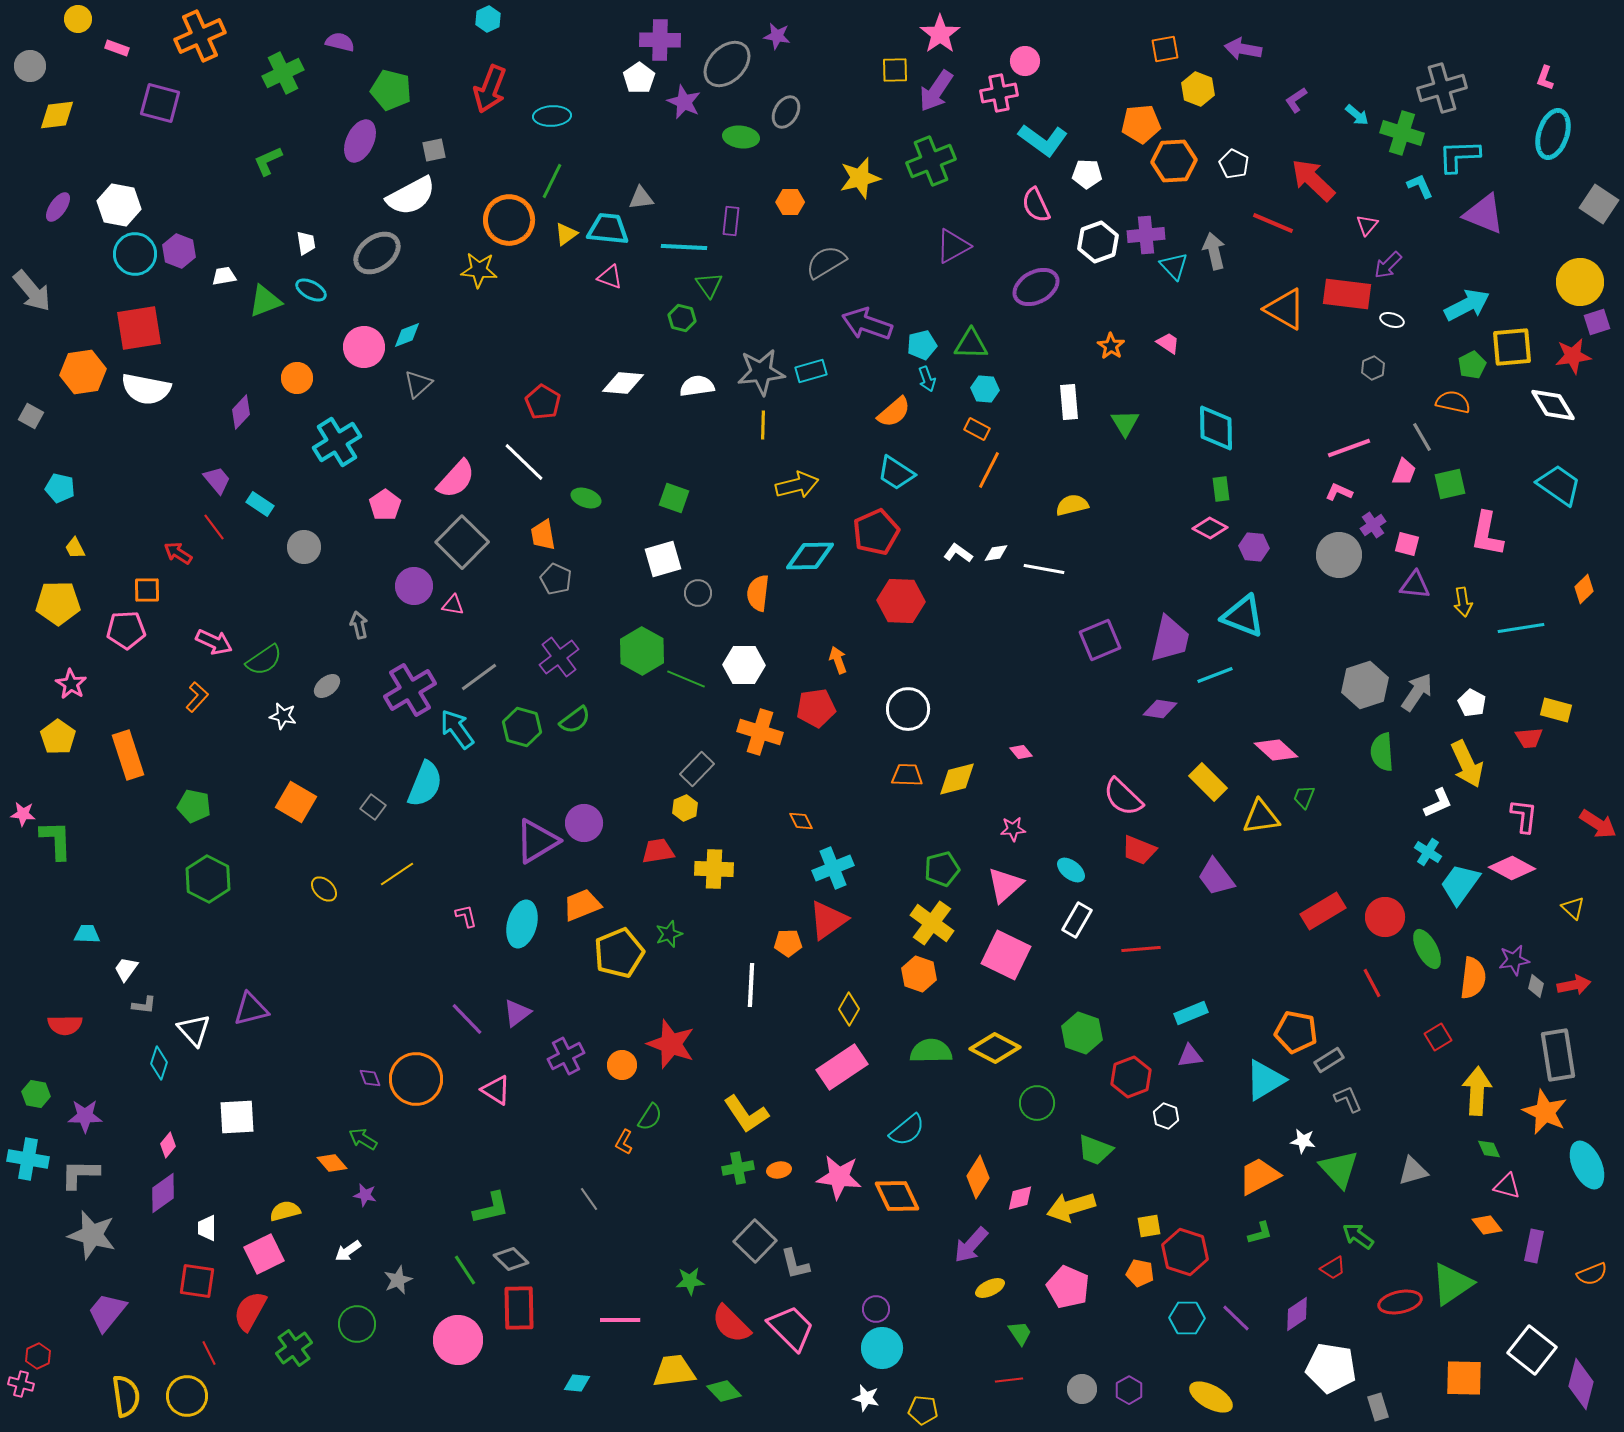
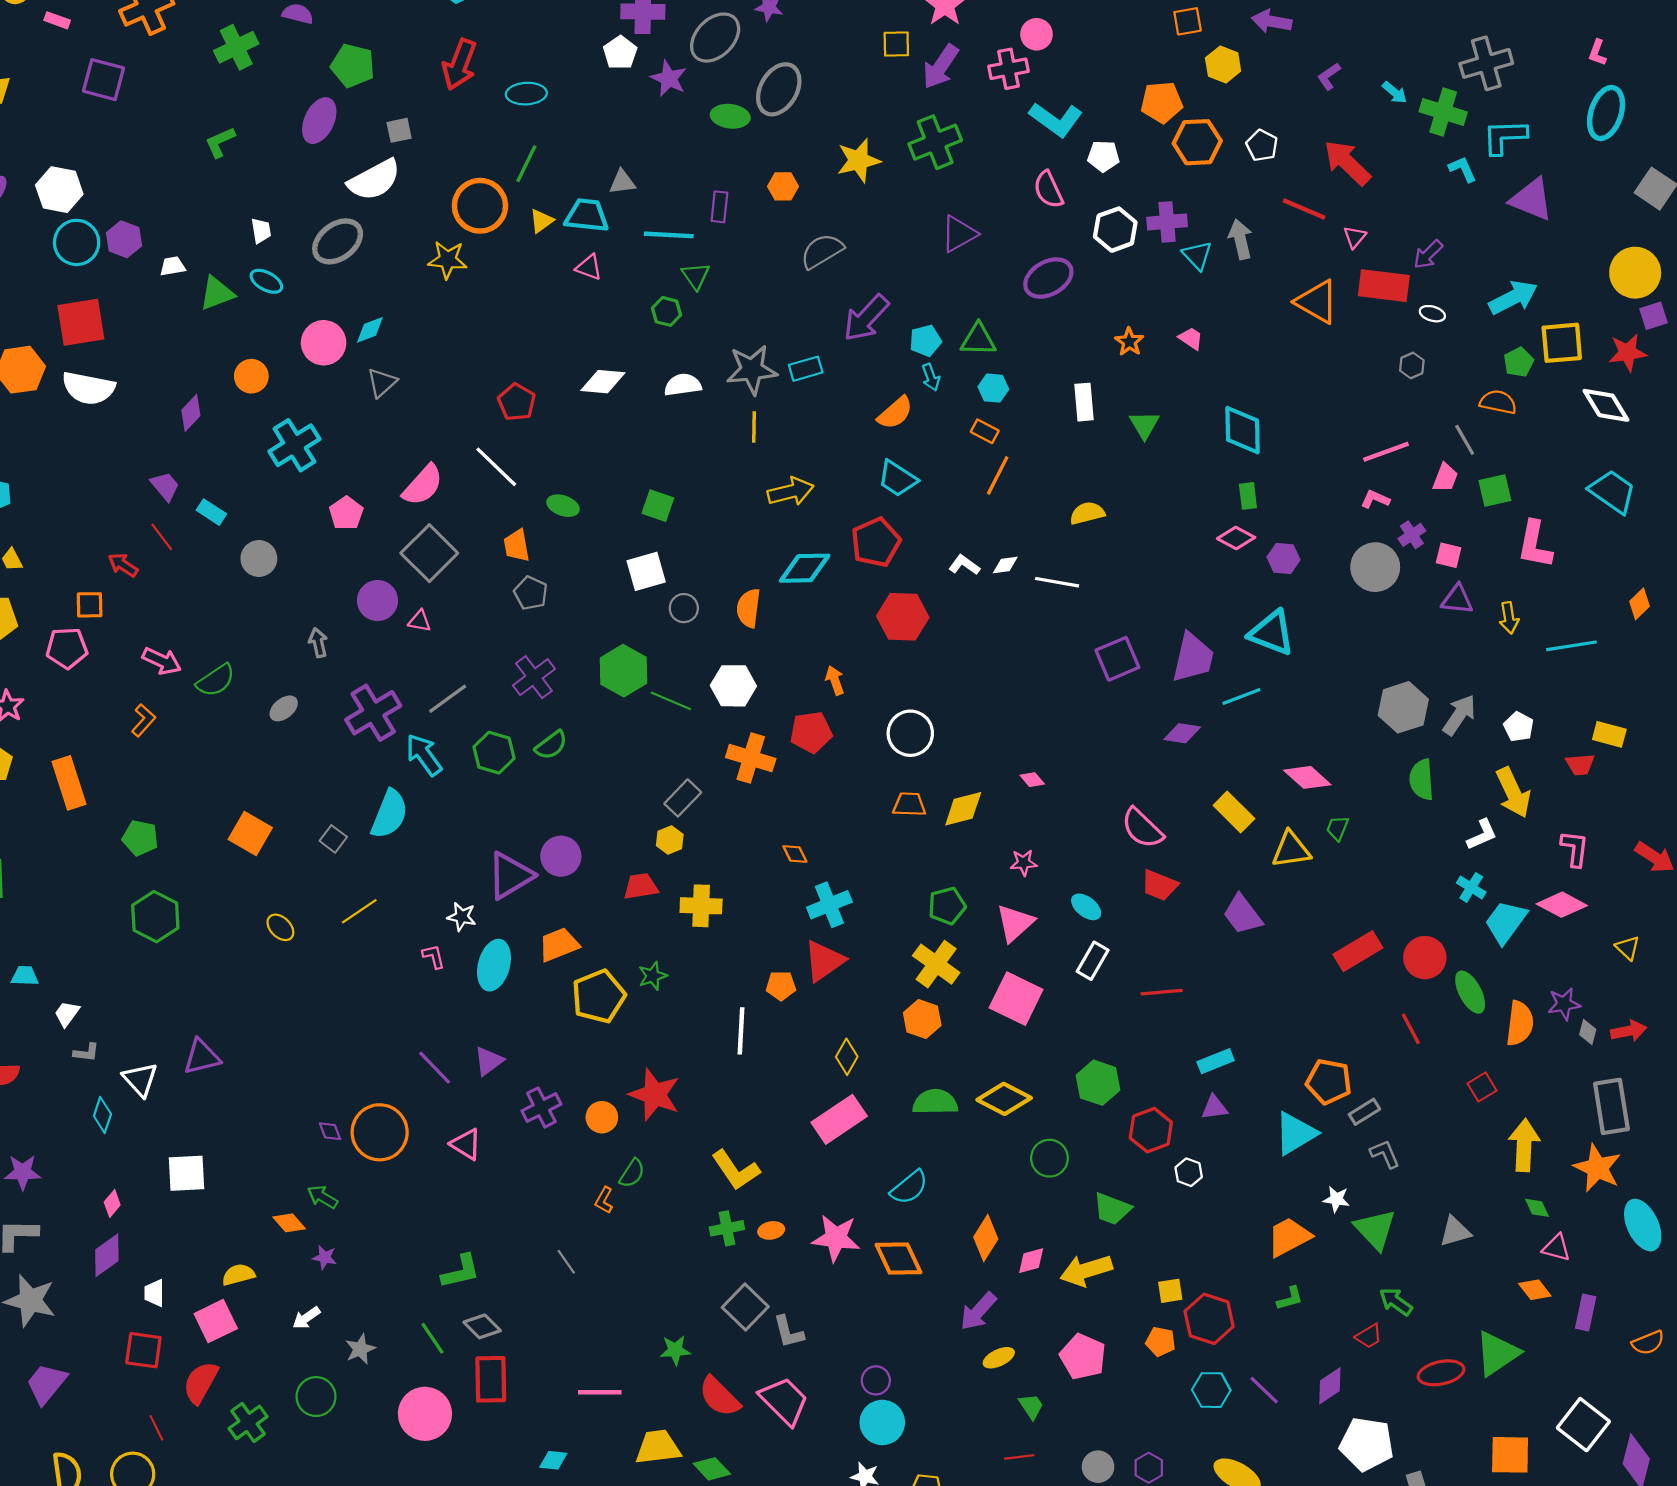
gray ellipse: (786, 112) -> (779, 89), size x1.5
pink triangle: (1367, 225) -> (1355, 237), moved
purple arrow: (867, 324) -> (866, 318), turned -66
white star: (283, 716) -> (462, 917), moved

